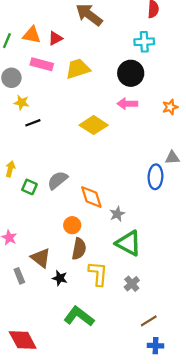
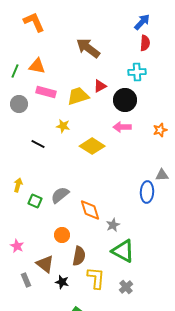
red triangle: (55, 38) -> (100, 86), moved
yellow star: (22, 103) -> (63, 126), moved
black line: (33, 123) -> (38, 144), turned 48
orange circle: (72, 225) -> (62, 235), moved

